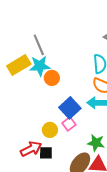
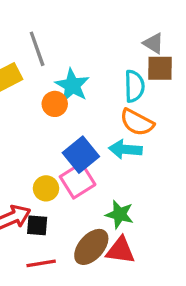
cyan star: (40, 66) -> (72, 85), moved, turned 30
pink square: (69, 124) -> (78, 181), size x1.5

